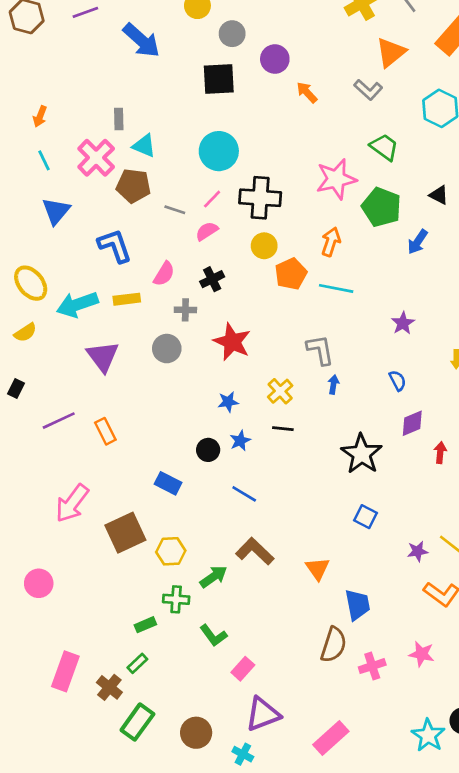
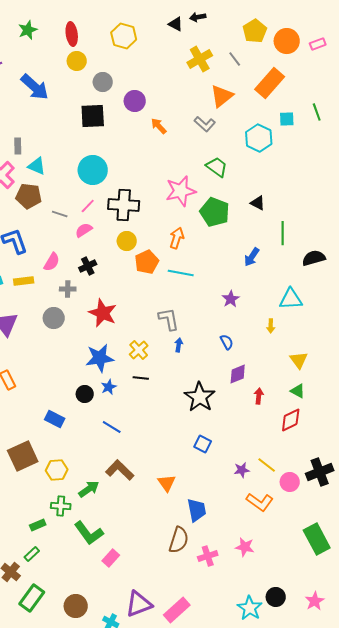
blue arrow: (418, 242) -> (252, 257), moved
blue star: (228, 402) -> (100, 358), size x1.8
green L-shape: (213, 635) -> (89, 533), size x1.4
purple triangle: (263, 714) -> (139, 604), moved

